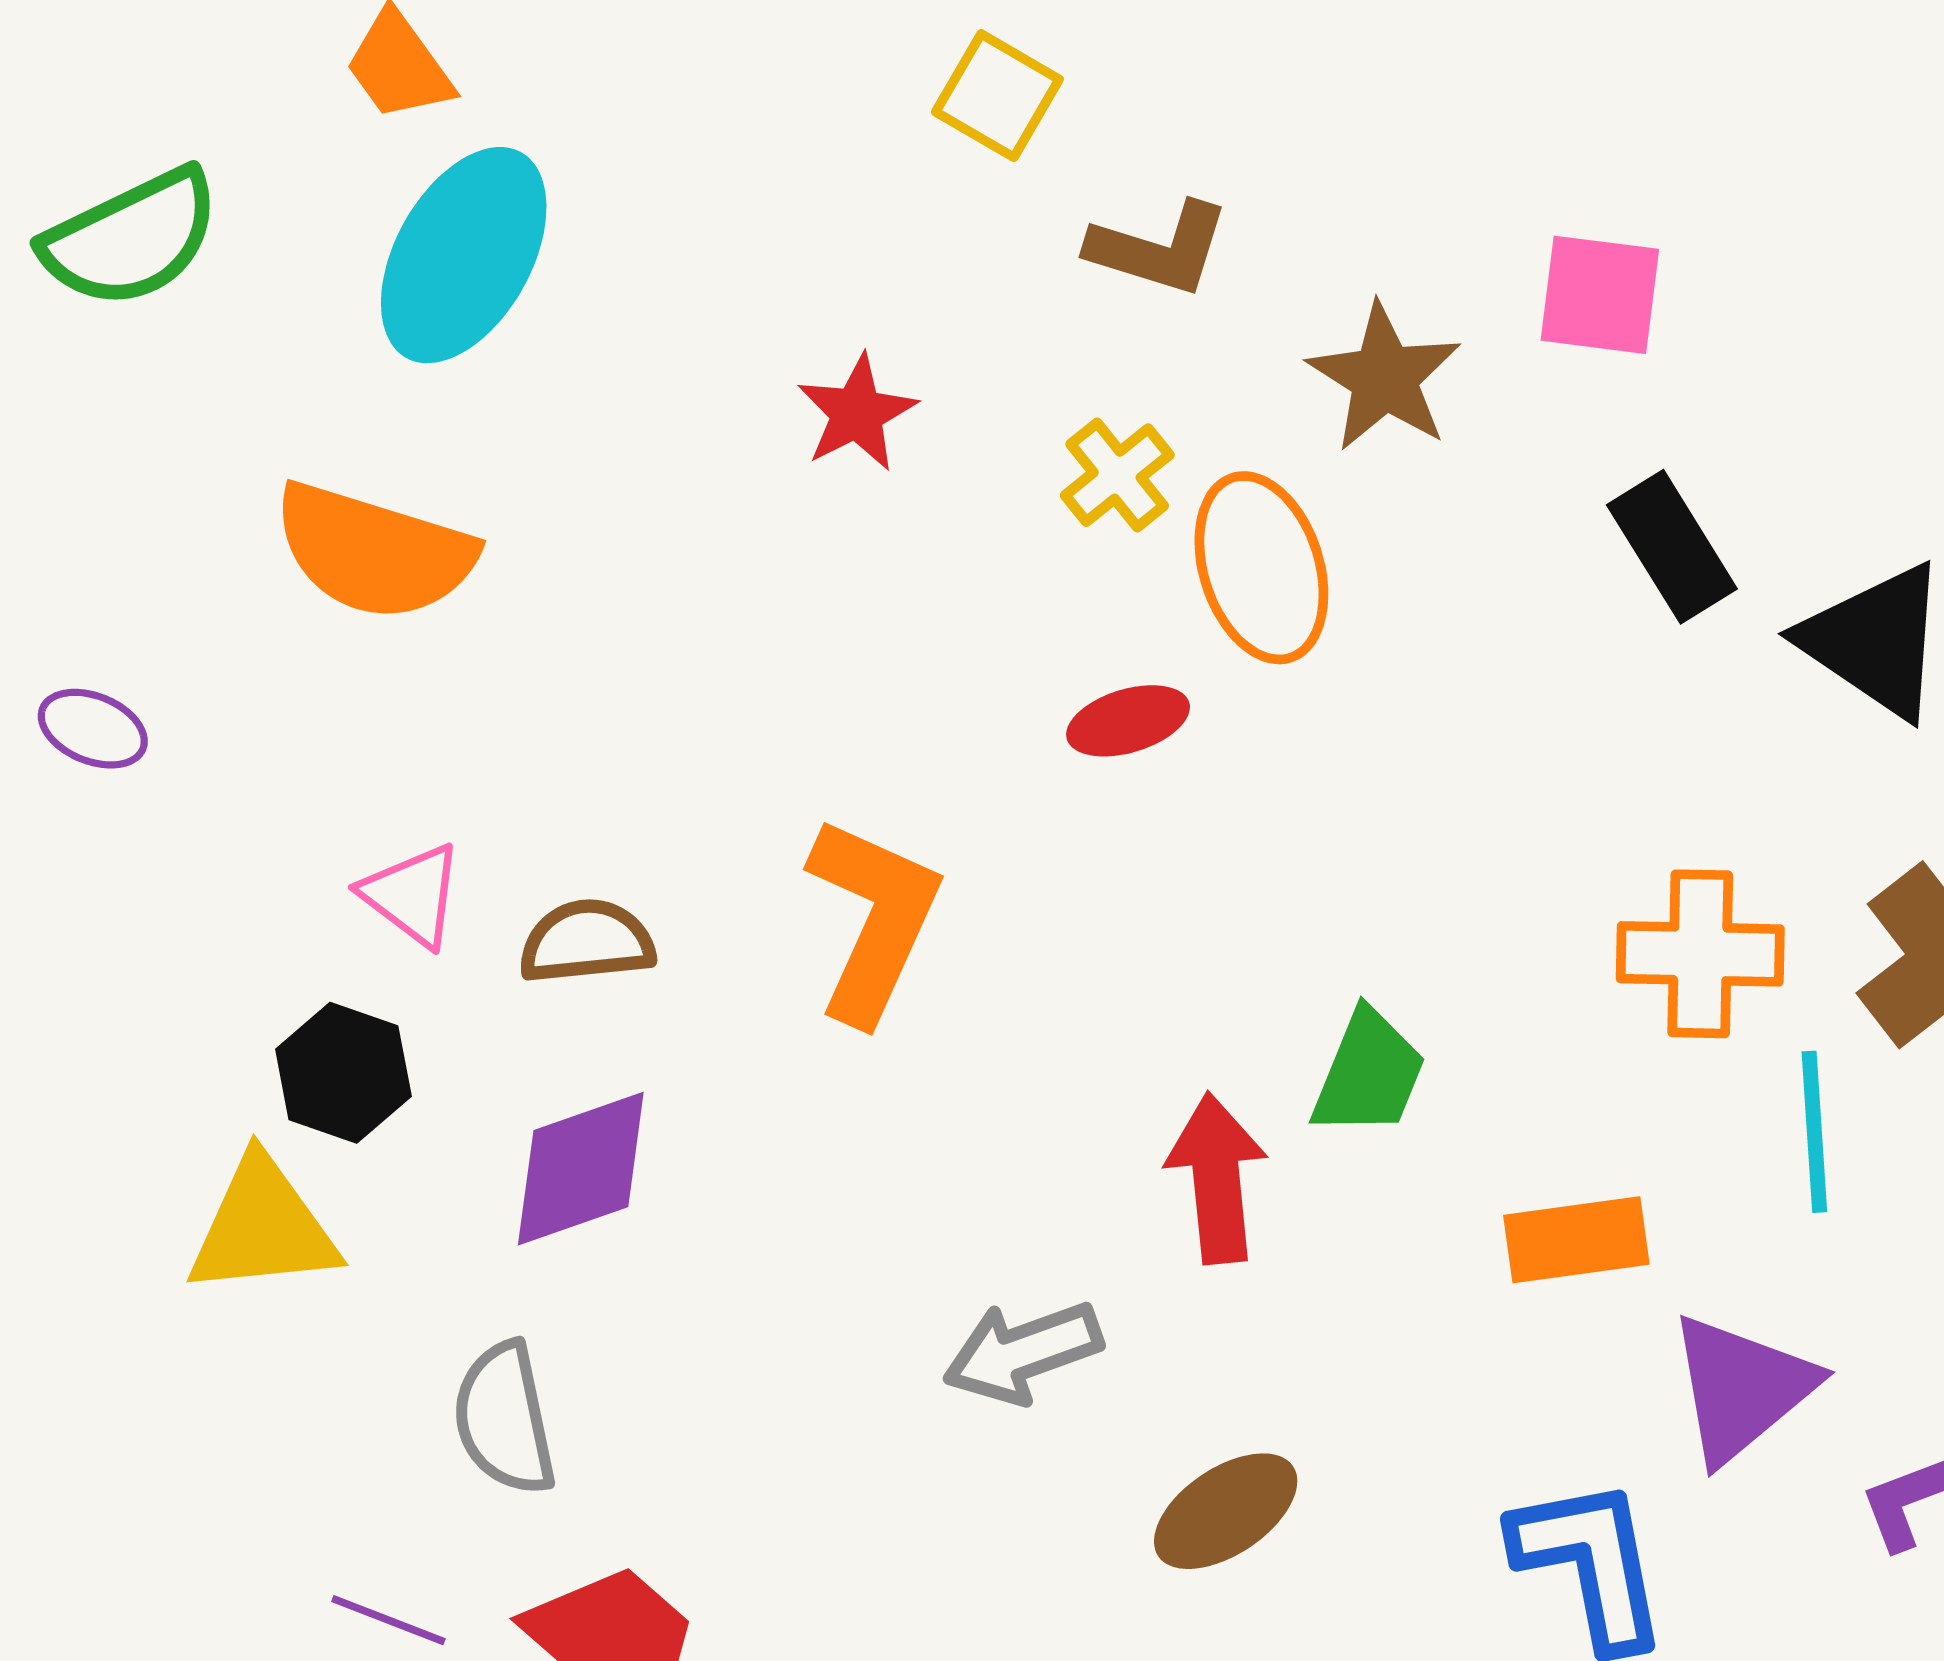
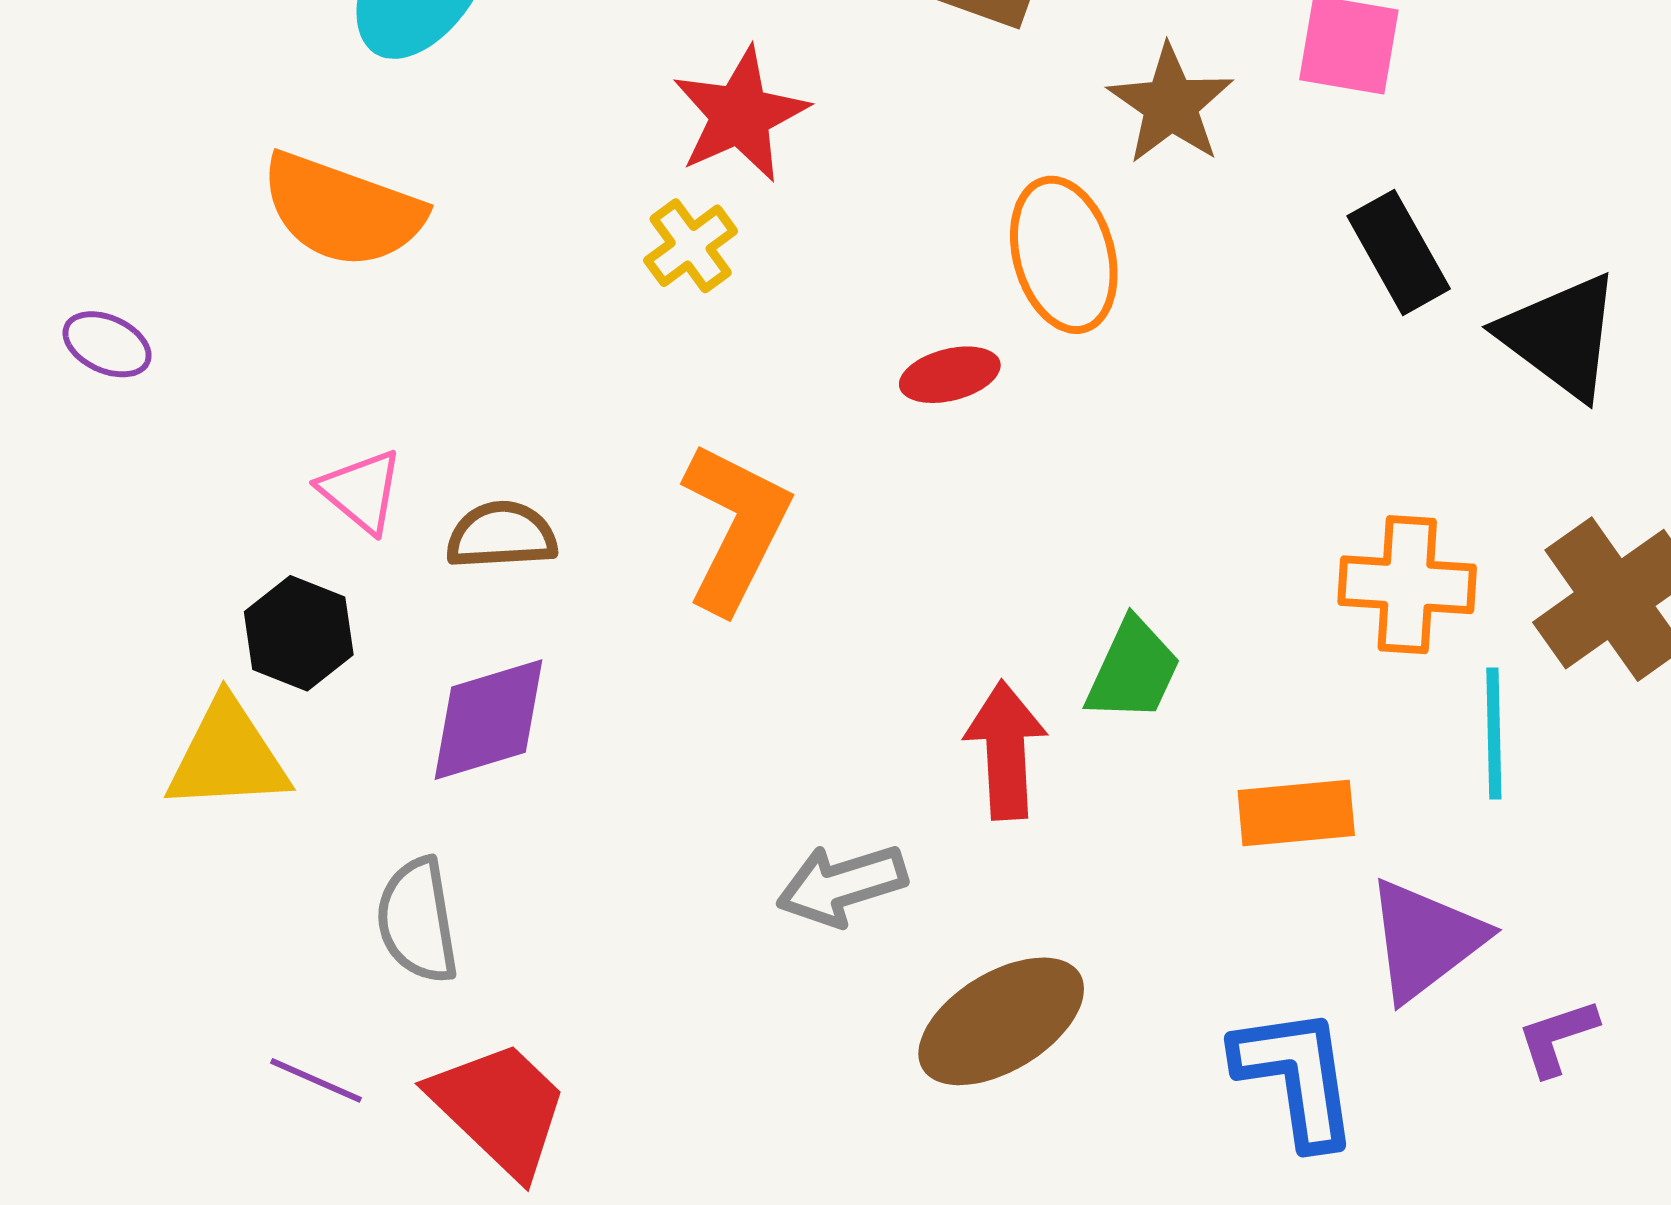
red star: (857, 413) -> (740, 115), size x1.4
yellow cross: (1117, 475) -> (691, 246), moved
brown ellipse: (1226, 1511) -> (1001, 1021), size x1.4

